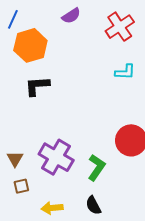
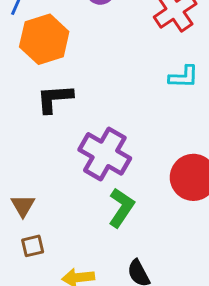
purple cross: (56, 157) -> (105, 154), moved
green L-shape: (97, 167) -> (121, 208), moved

